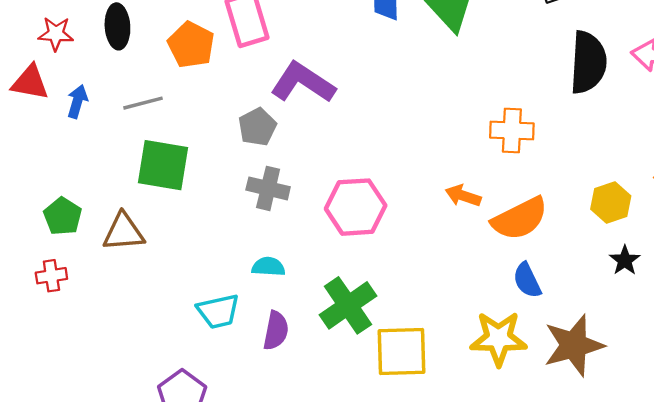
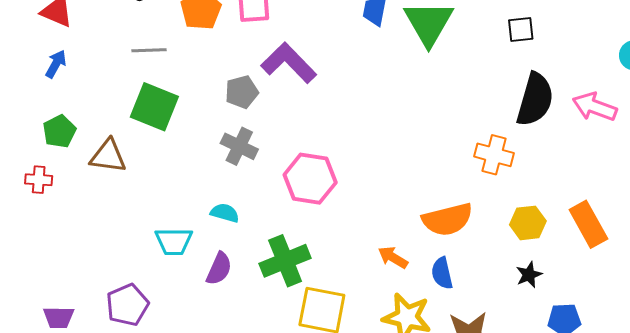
blue arrow: (77, 101) -> (56, 64), moved
orange cross: (512, 130) -> (494, 155), moved
orange arrow: (463, 196) -> (393, 257), moved

